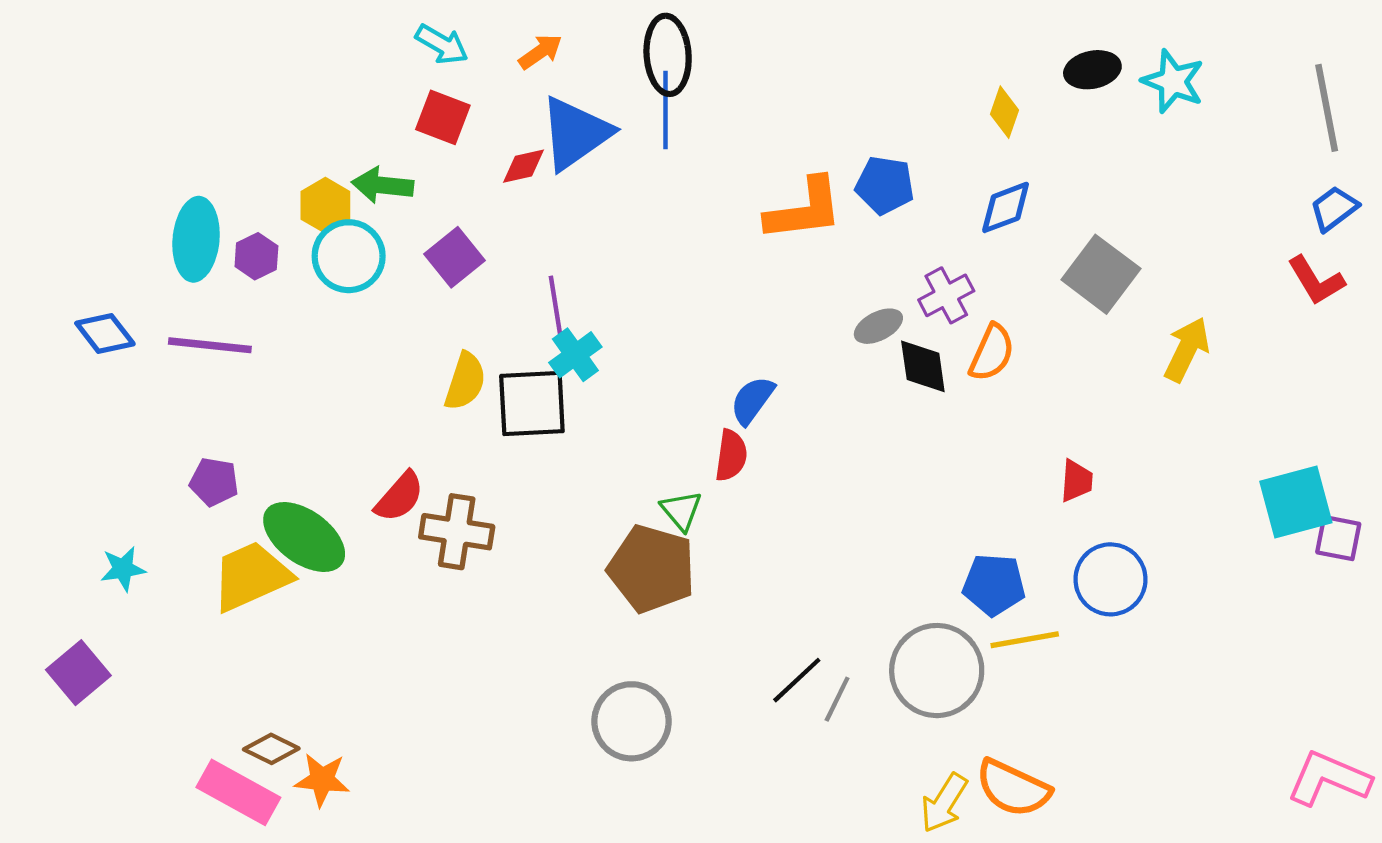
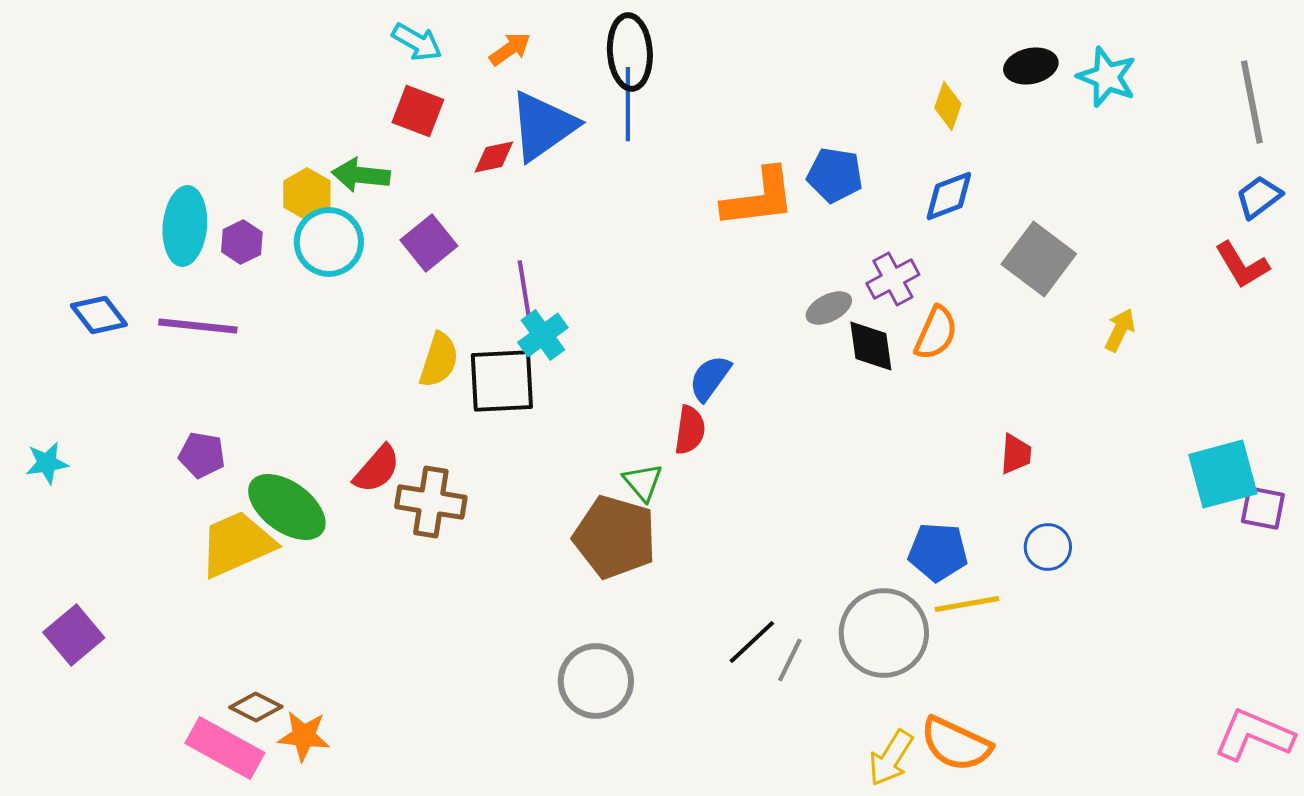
yellow arrow: (1187, 349) -> (1120, 330), size x0.7
cyan star: (123, 569) -> (47, 463), moved
blue circle: (1110, 579) -> (1048, 547), size x0.7

